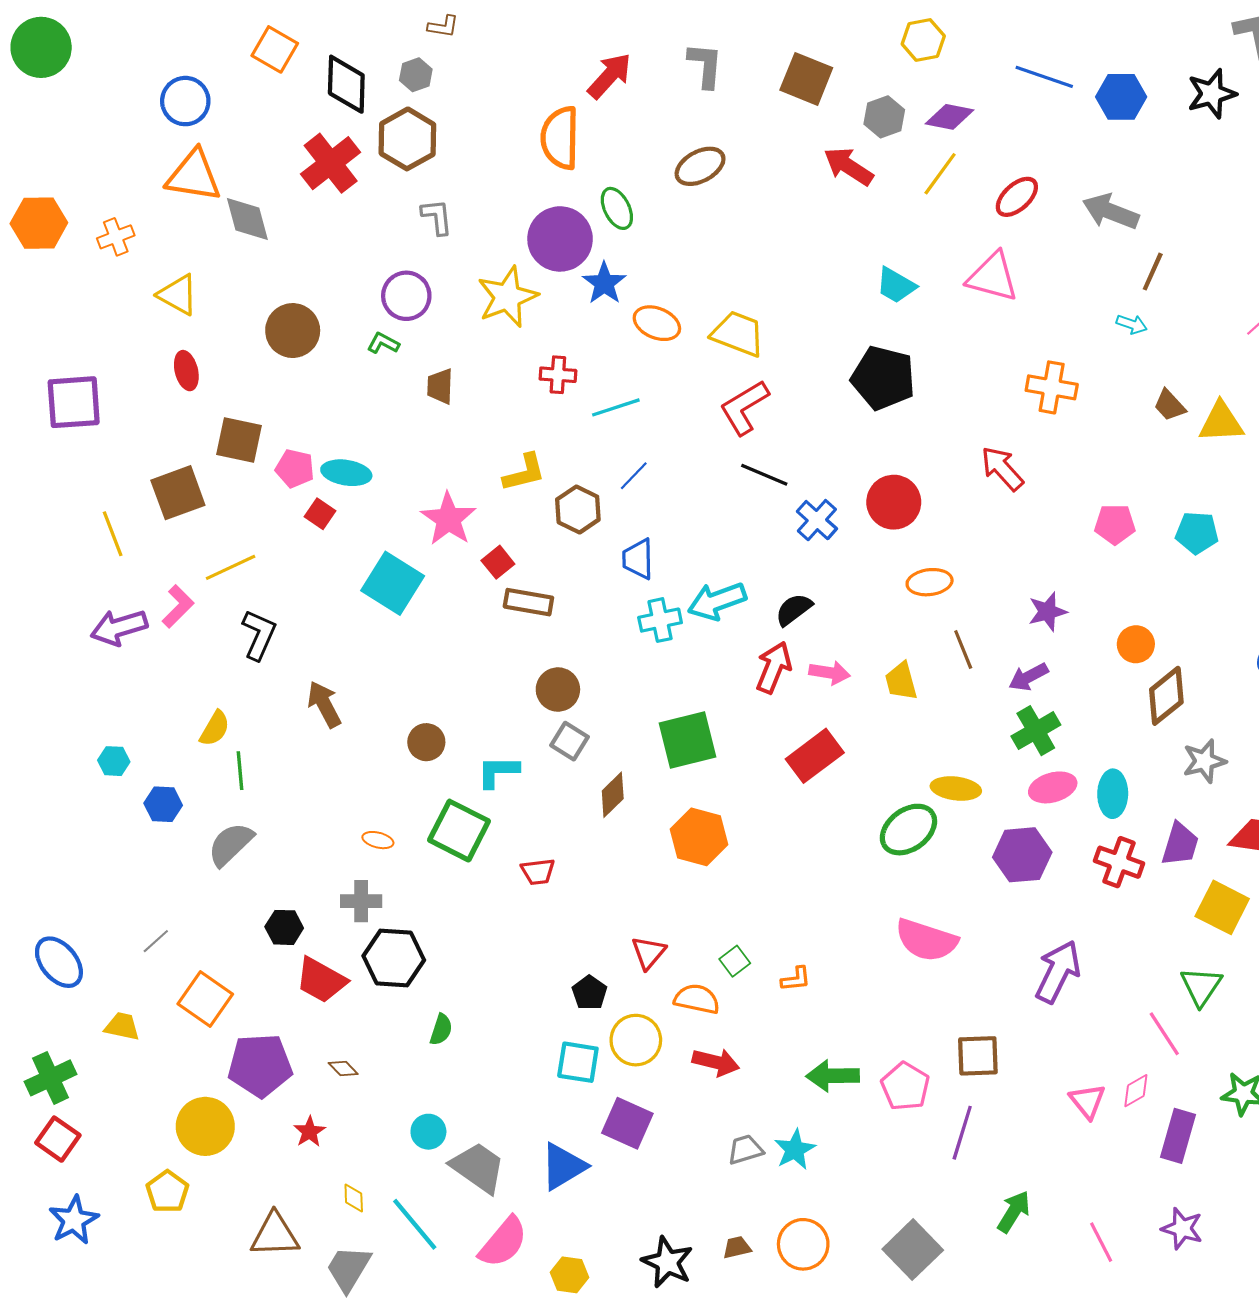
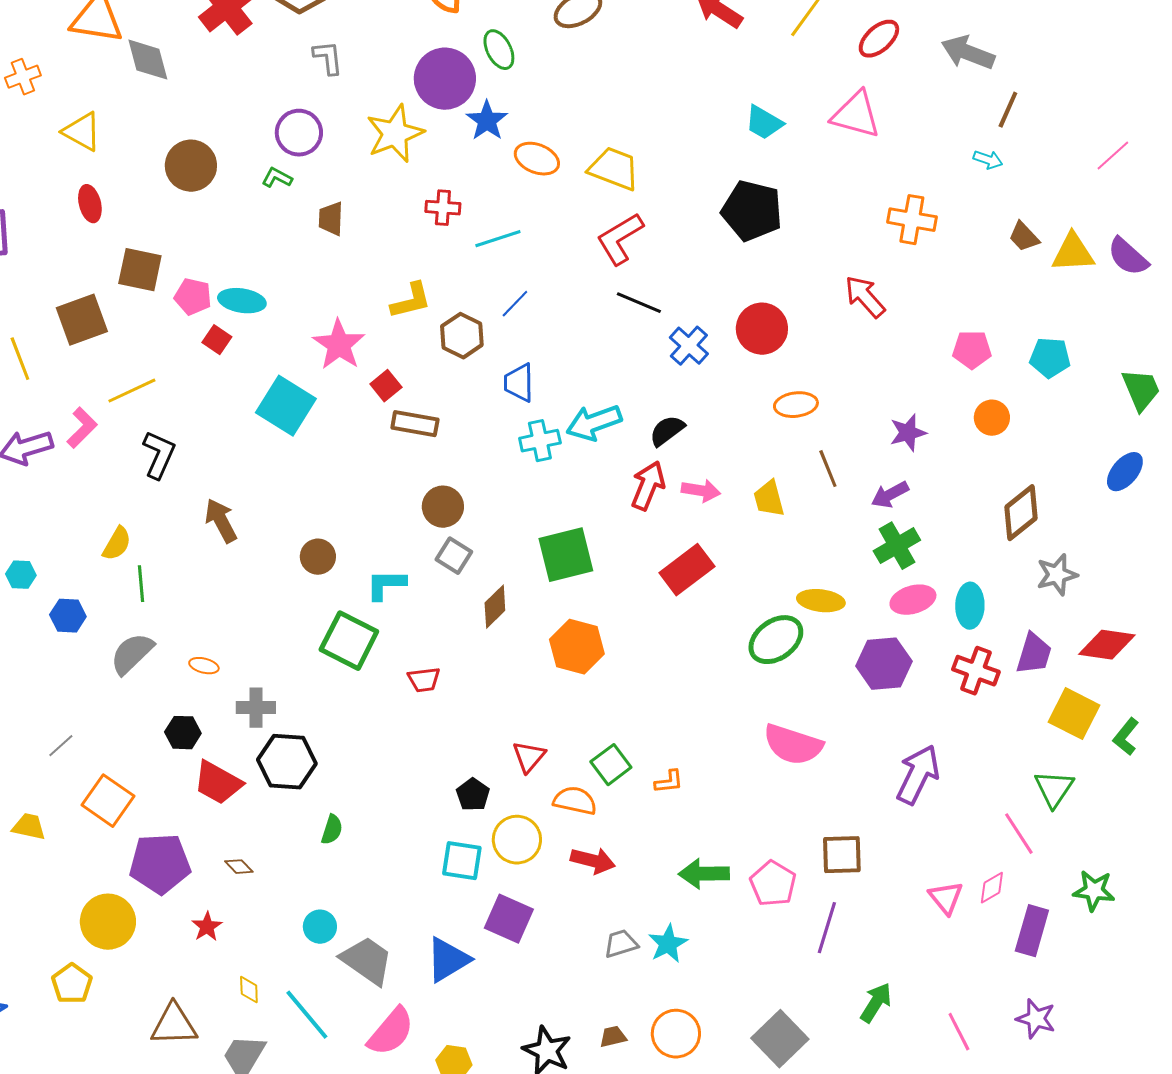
orange circle: (1136, 644) -> (992, 418), moved
orange ellipse: (378, 840) -> (204, 666), moved
green square: (735, 961) -> (611, 765), size x1.4

